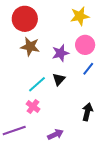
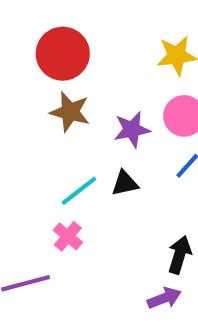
black triangle: (59, 79) -> (125, 183), turned 32
purple arrow: (55, 134) -> (164, 298), moved

